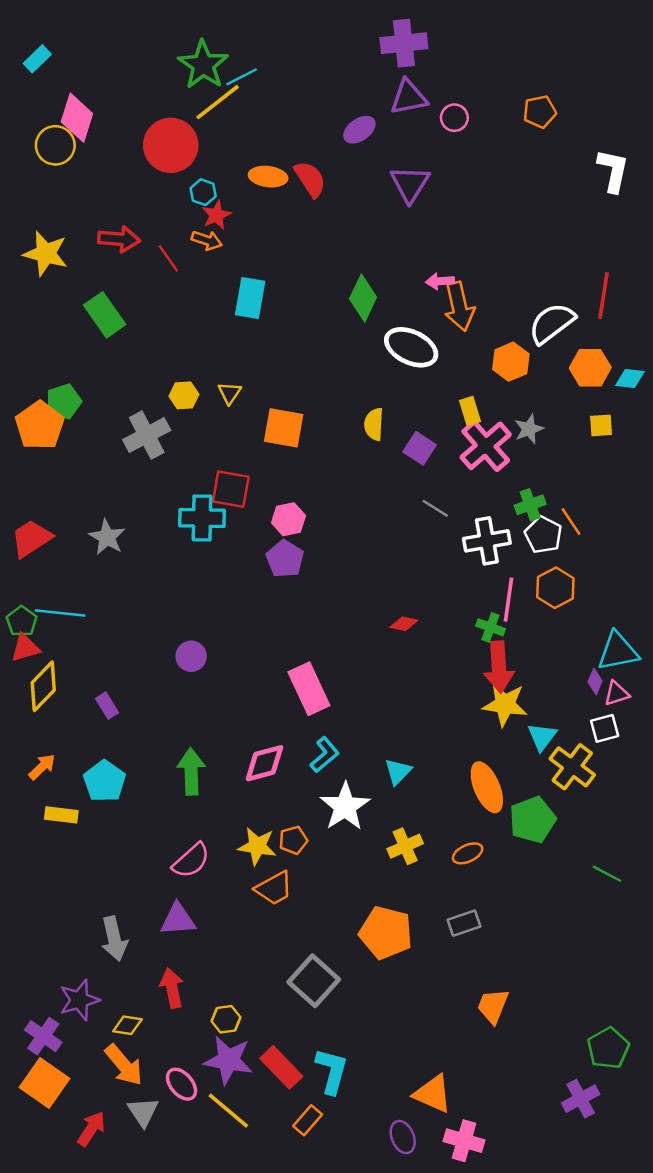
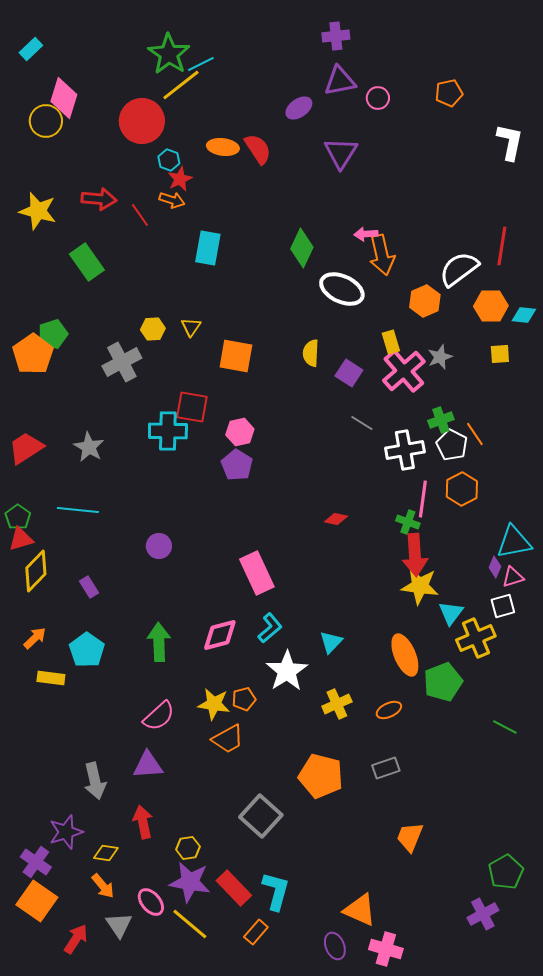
purple cross: (404, 43) -> (336, 36), size x0.7
cyan line: (60, 613) -> (78, 510), moved
yellow cross: (572, 767) -> (476, 638), turned 30
orange arrow: (124, 1065) -> (103, 886), size x0.7

